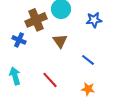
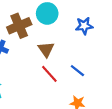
red line: (50, 80) -> (49, 74), moved

